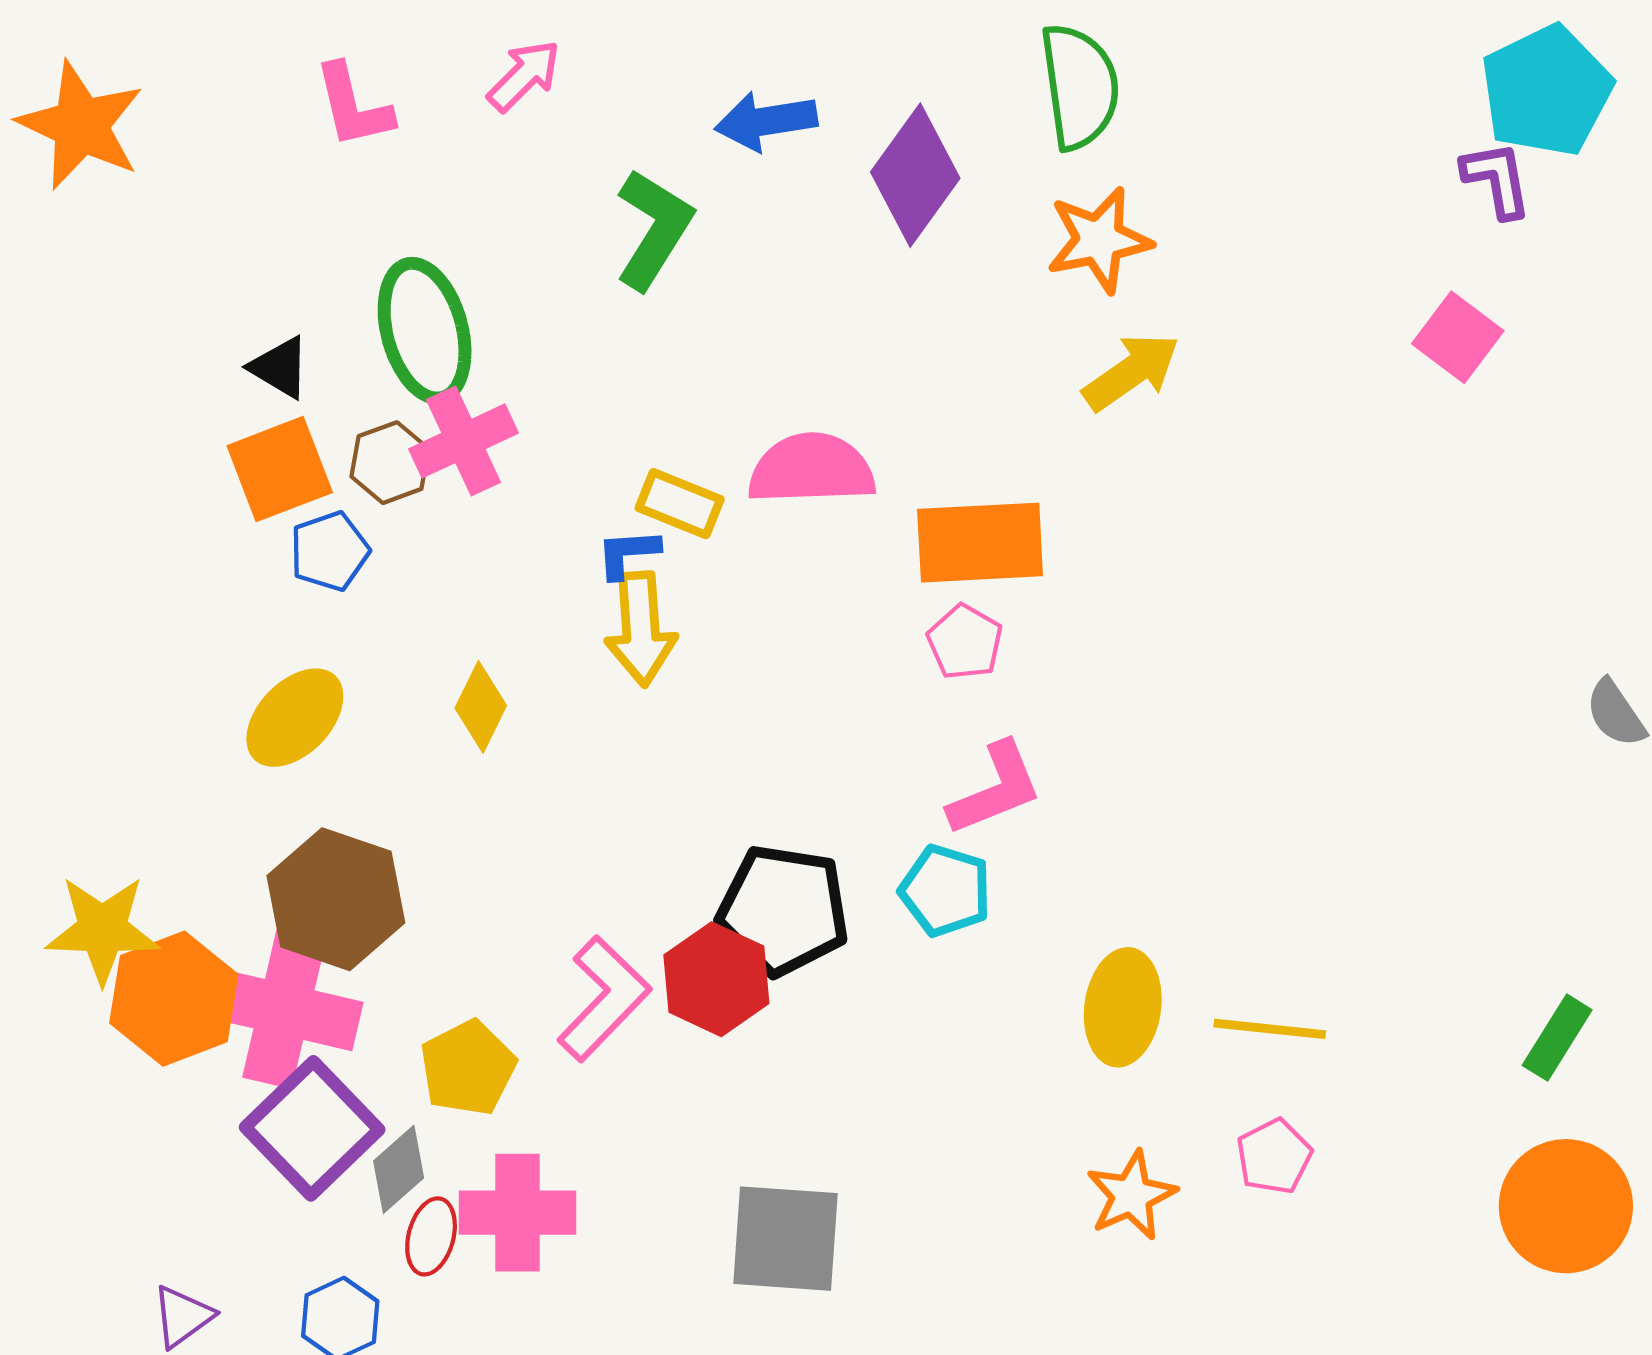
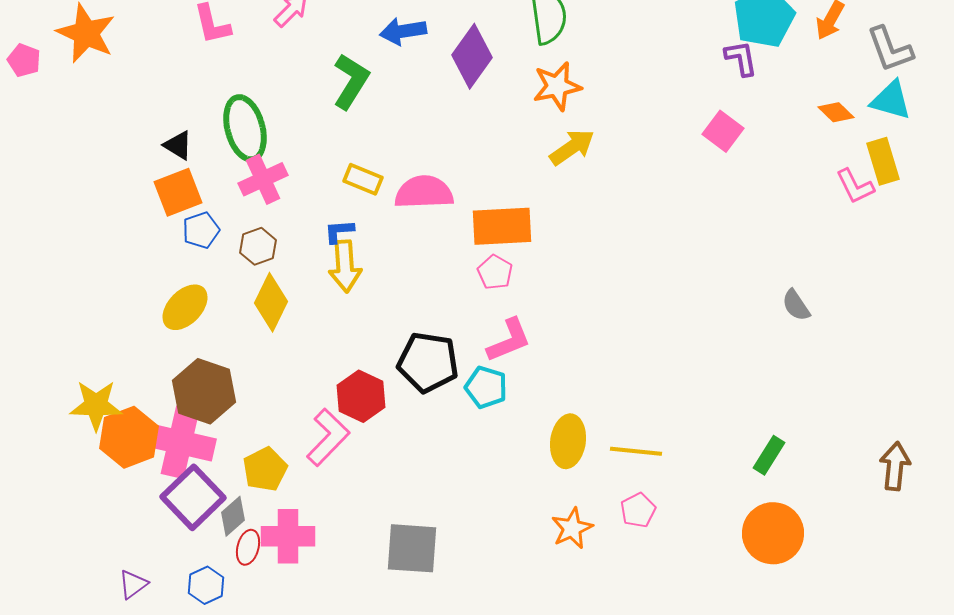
brown hexagon: (390, 463) -> (258, 246), moved
yellow rectangle: (680, 504) -> (363, 179), moved
yellow diamond: (481, 707) -> (271, 302), size x1.4
black pentagon: (783, 910) -> (428, 362), moved
red hexagon: (716, 979) -> (361, 396), moved

